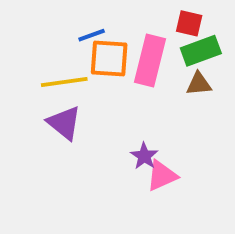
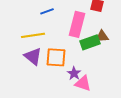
green rectangle: (201, 51) -> (90, 42), moved
orange square: (109, 59) -> (56, 57), moved
pink triangle: (162, 176) -> (83, 83), turned 42

